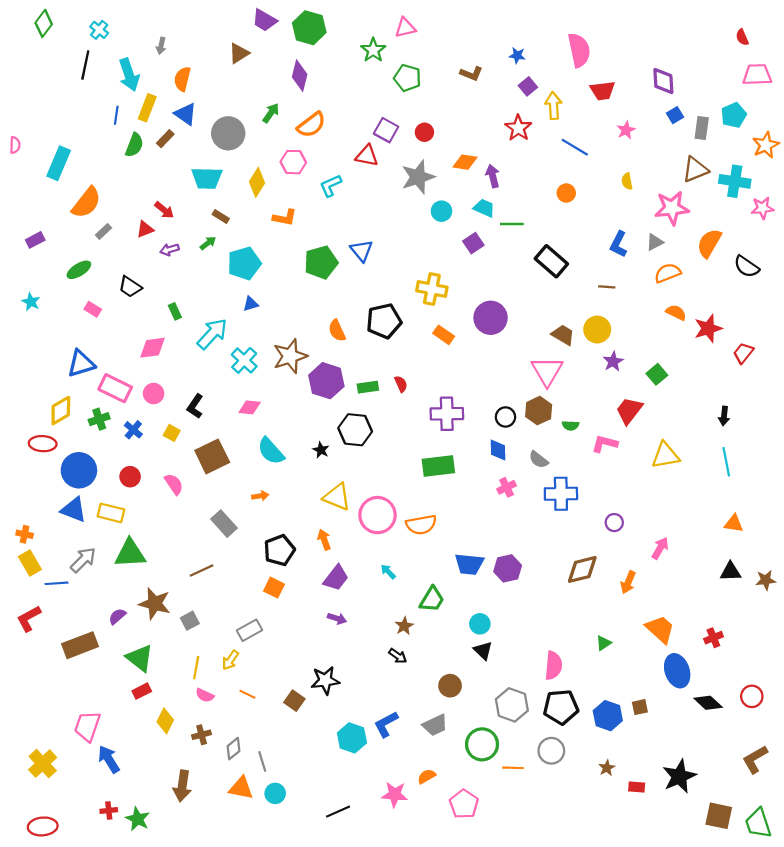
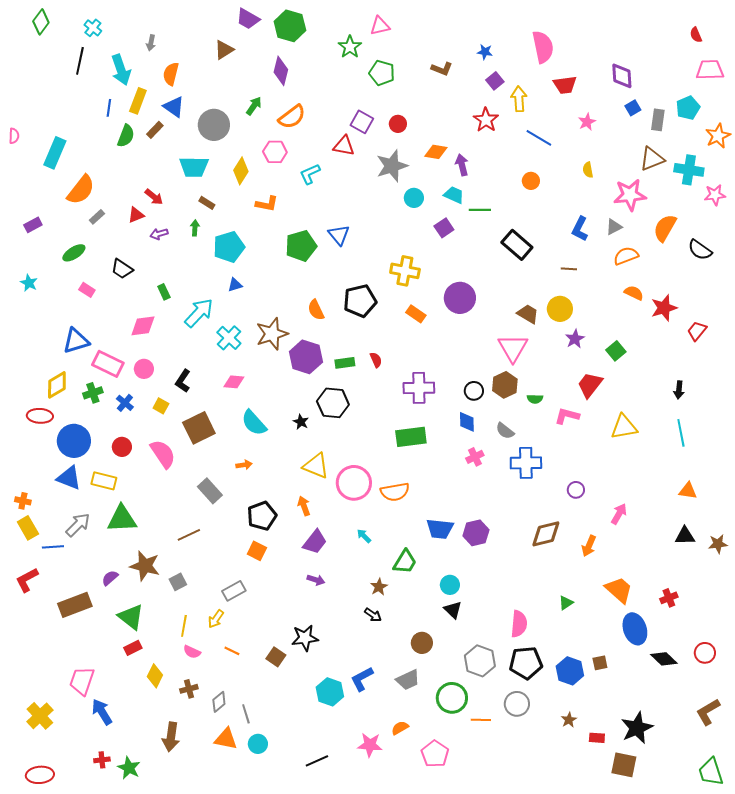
green arrow: (208, 243) -> (195, 228), turned -49
pink semicircle: (174, 484) -> (163, 454), size x1.4
brown square: (719, 816) -> (624, 765), moved

